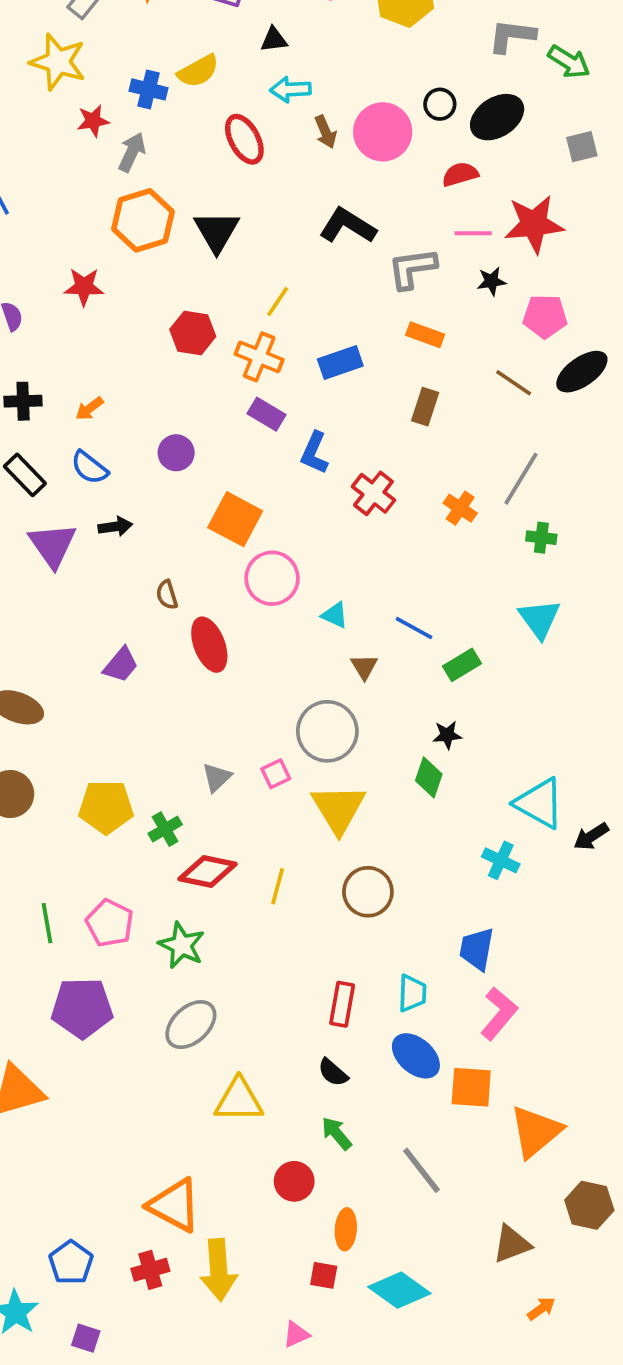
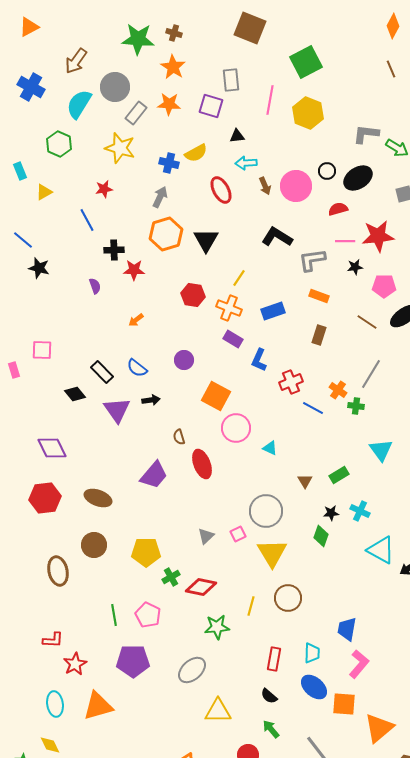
red star: (93, 121) -> (104, 189), moved
black cross: (23, 401) -> (114, 250), moved
orange arrow: (89, 409) -> (136, 320), moved
red cross: (373, 493) -> (291, 382), turned 30
green cross: (541, 538) -> (356, 406), moved
blue line: (414, 628) -> (313, 408), moved
purple trapezoid: (121, 665) -> (154, 475), size x1.4
brown triangle: (364, 667) -> (305, 481), moved
green cross: (165, 829) -> (171, 577), moved
cyan cross: (501, 860) -> (360, 511), moved
yellow line: (278, 886) -> (251, 606), moved
green star: (182, 945) -> (217, 627), moved, turned -30

